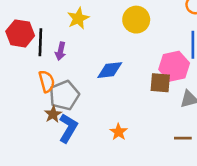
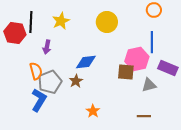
black line: (40, 42) -> (31, 22), moved
brown star: (53, 114) -> (76, 81), moved
blue L-shape: (68, 128) -> (39, 100), moved

